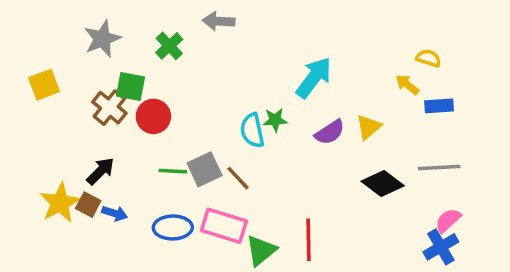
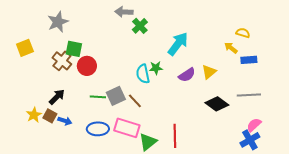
green cross: (169, 46) -> (140, 26), moved
yellow star: (60, 203) -> (34, 115), size x0.7

